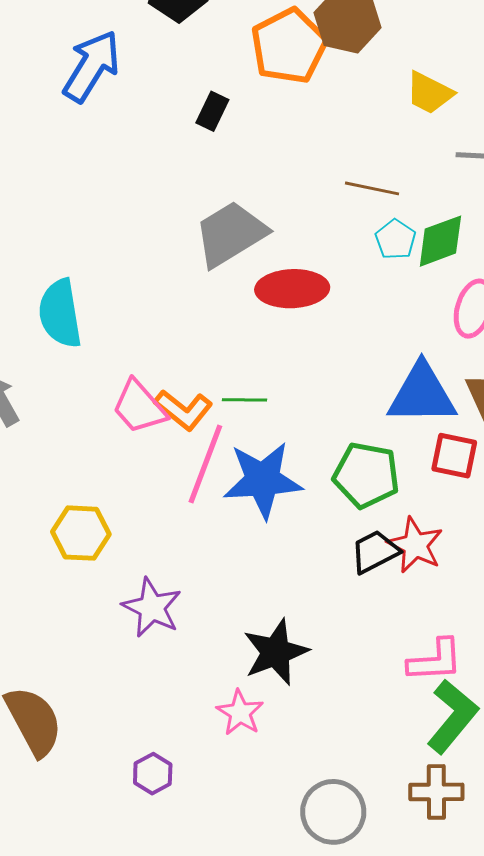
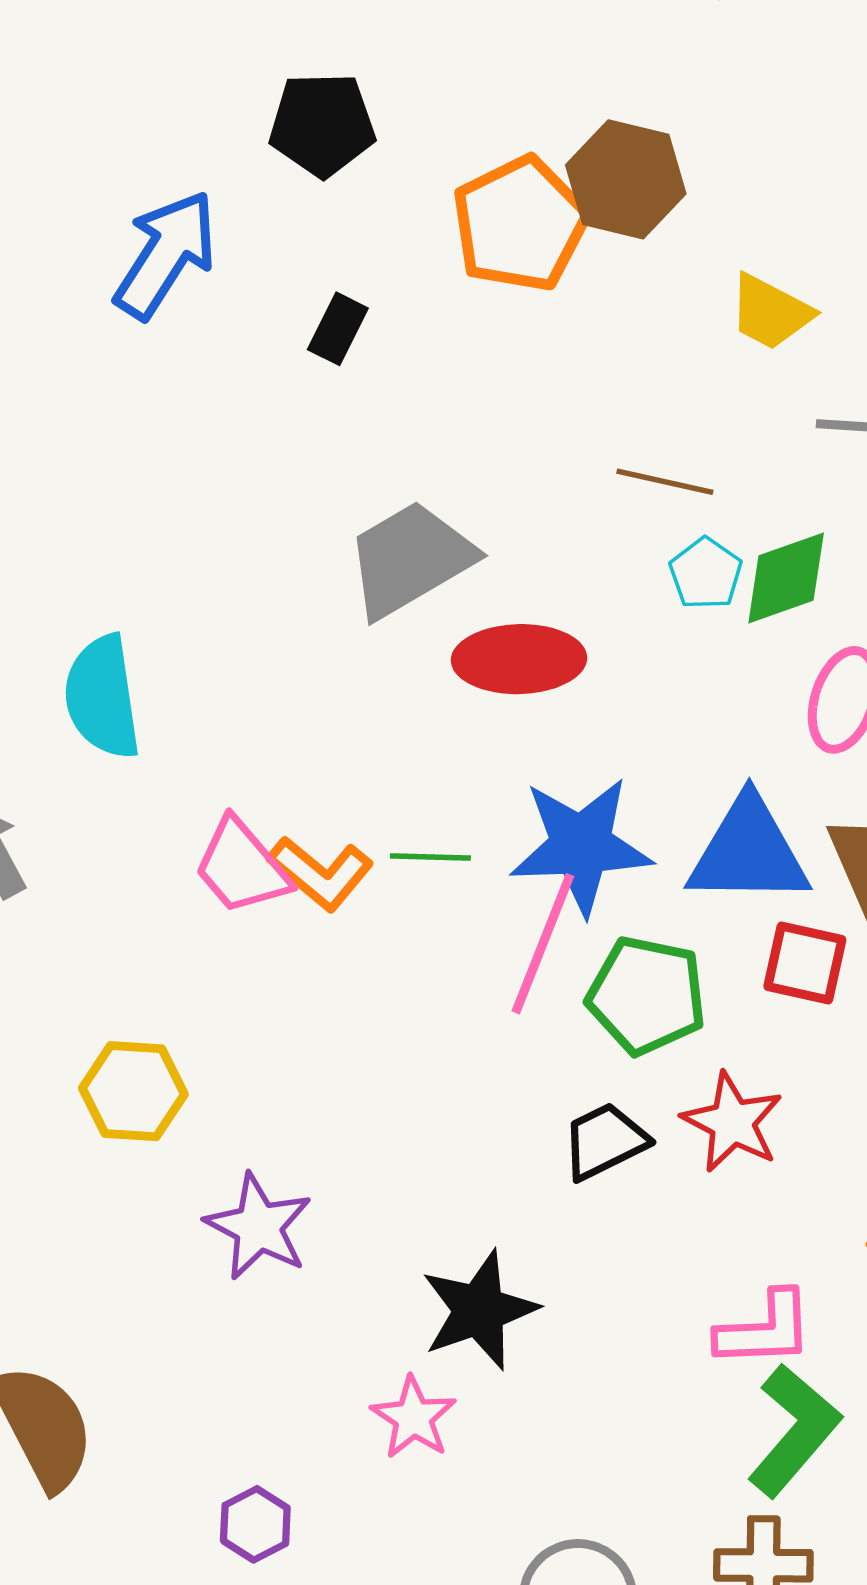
black rectangle: (212, 111) -> (338, 329), moved
pink line: (205, 464) -> (543, 944), moved
blue star: (263, 480) -> (581, 846), moved
black trapezoid: (375, 552) -> (605, 1141), moved

